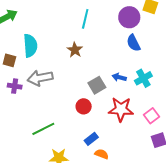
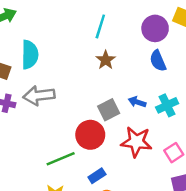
brown star: (75, 50) -> (106, 60), moved
red circle: (84, 106) -> (90, 135), size x1.5
green line: (43, 129) -> (61, 159), moved

